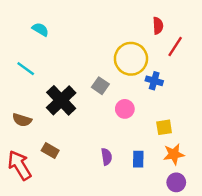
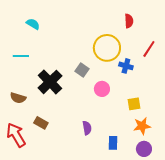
red line: (175, 47) -> (149, 49), moved
cyan line: (26, 69) -> (21, 56), turned -35
blue rectangle: (138, 159) -> (113, 143), moved

